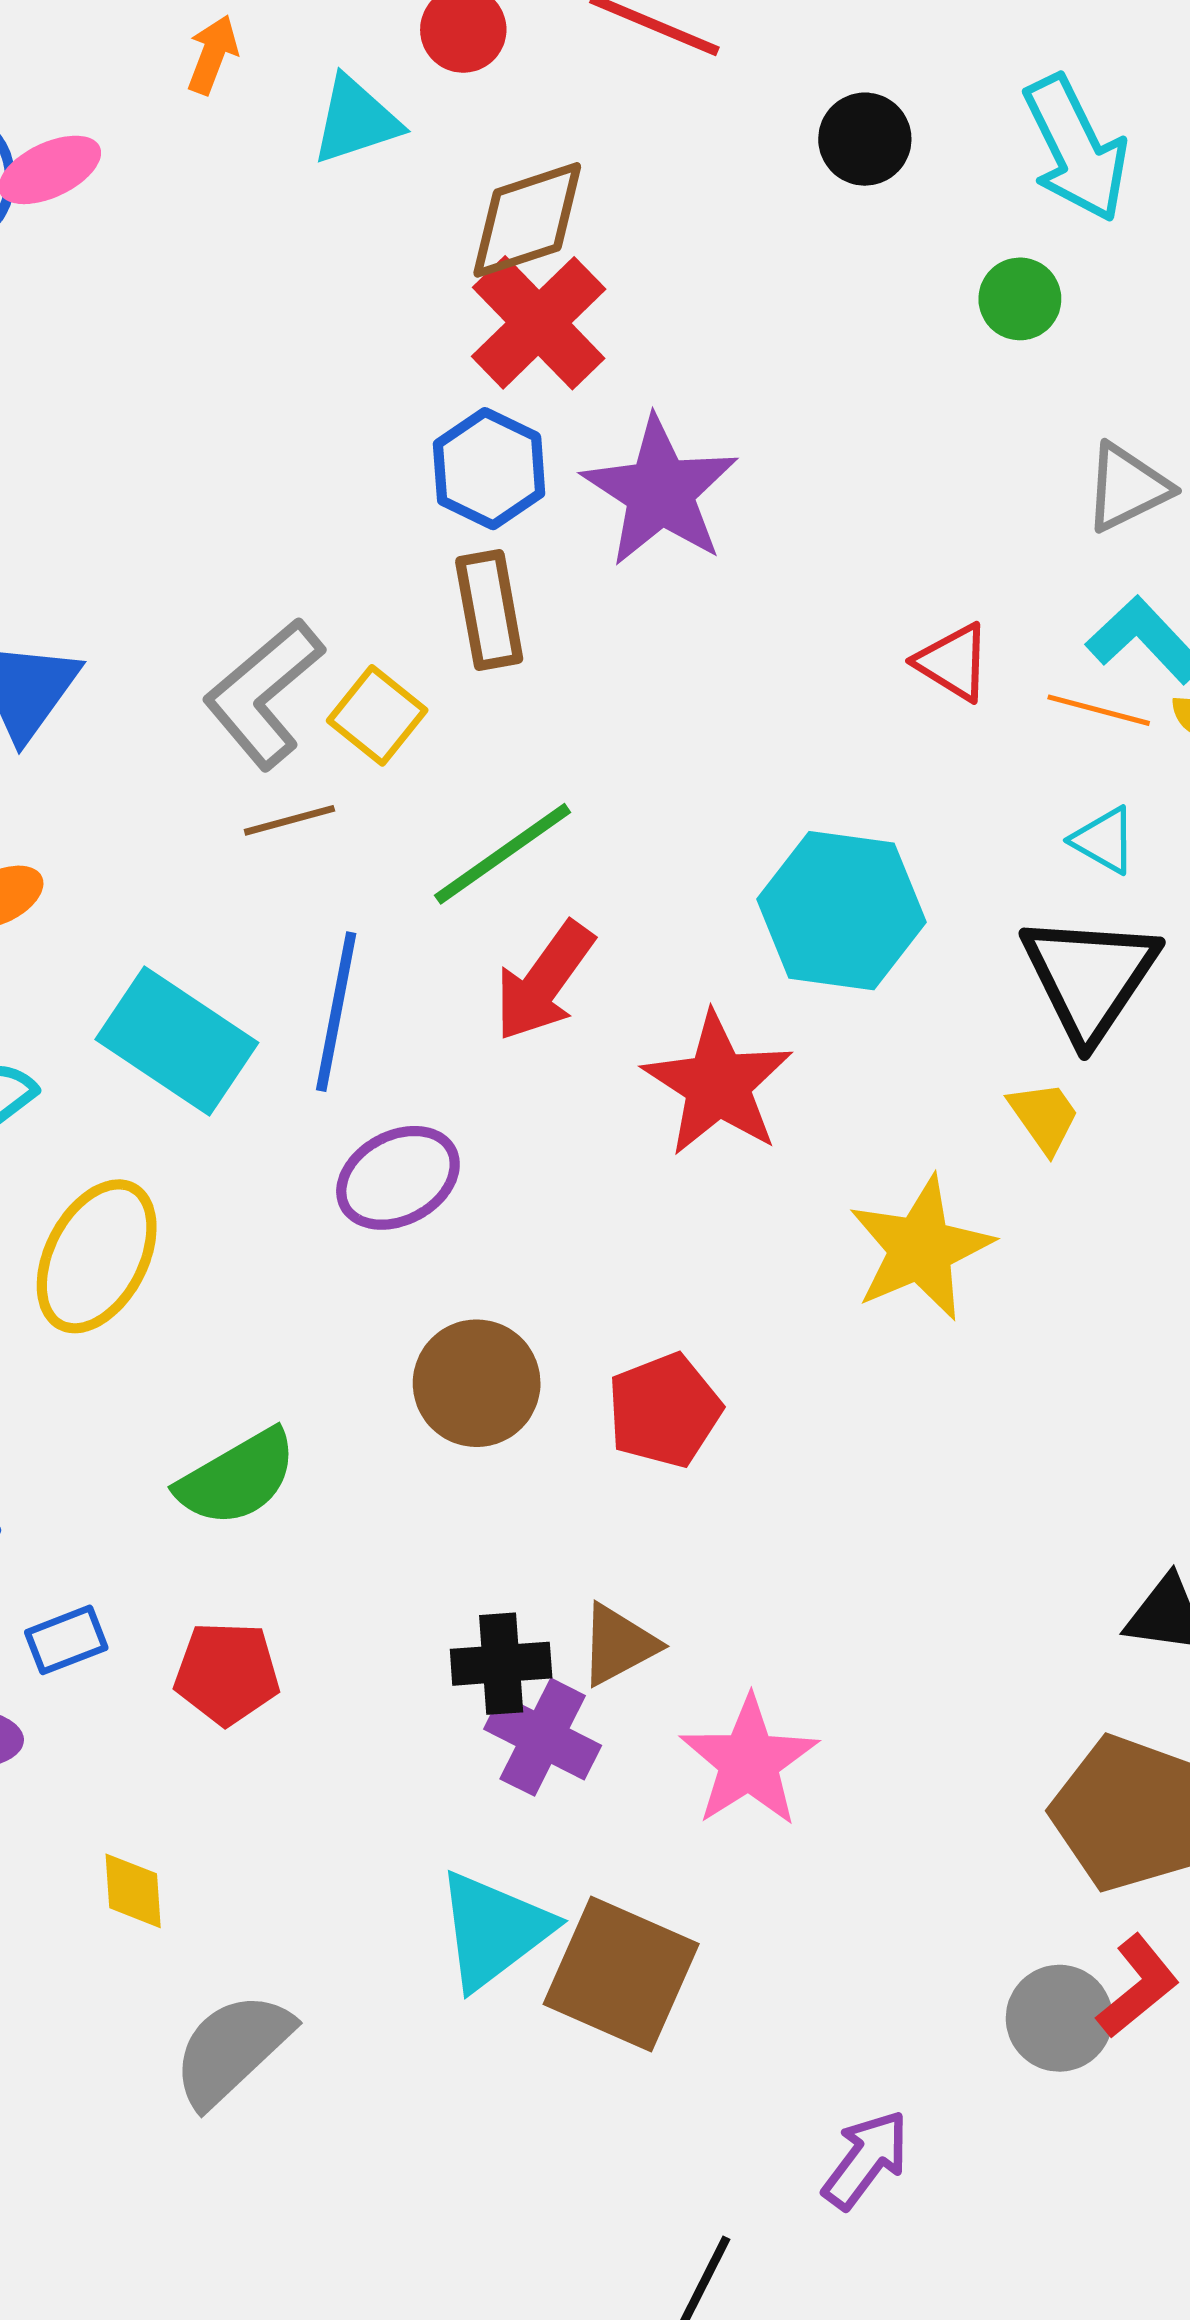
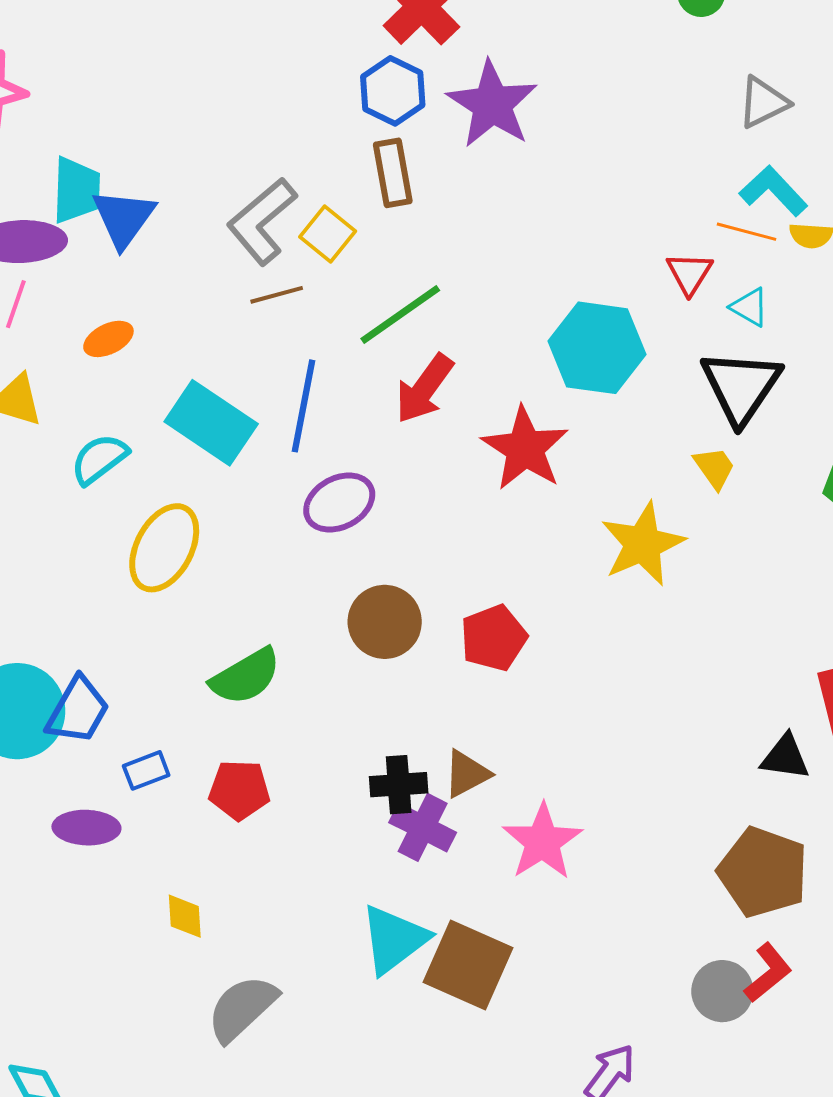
red triangle: (953, 662) -> (689, 273), moved, turned 30

